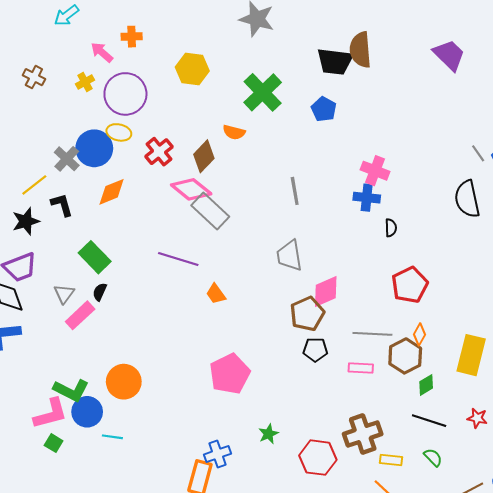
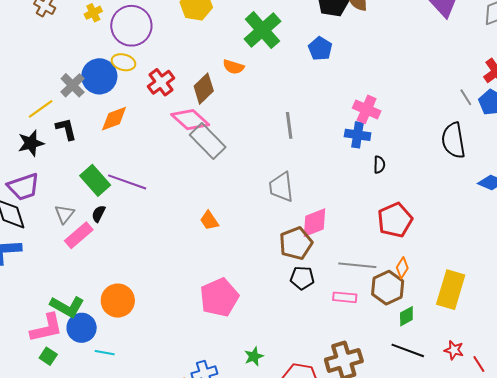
purple line: (178, 259) -> (127, 182), moved

